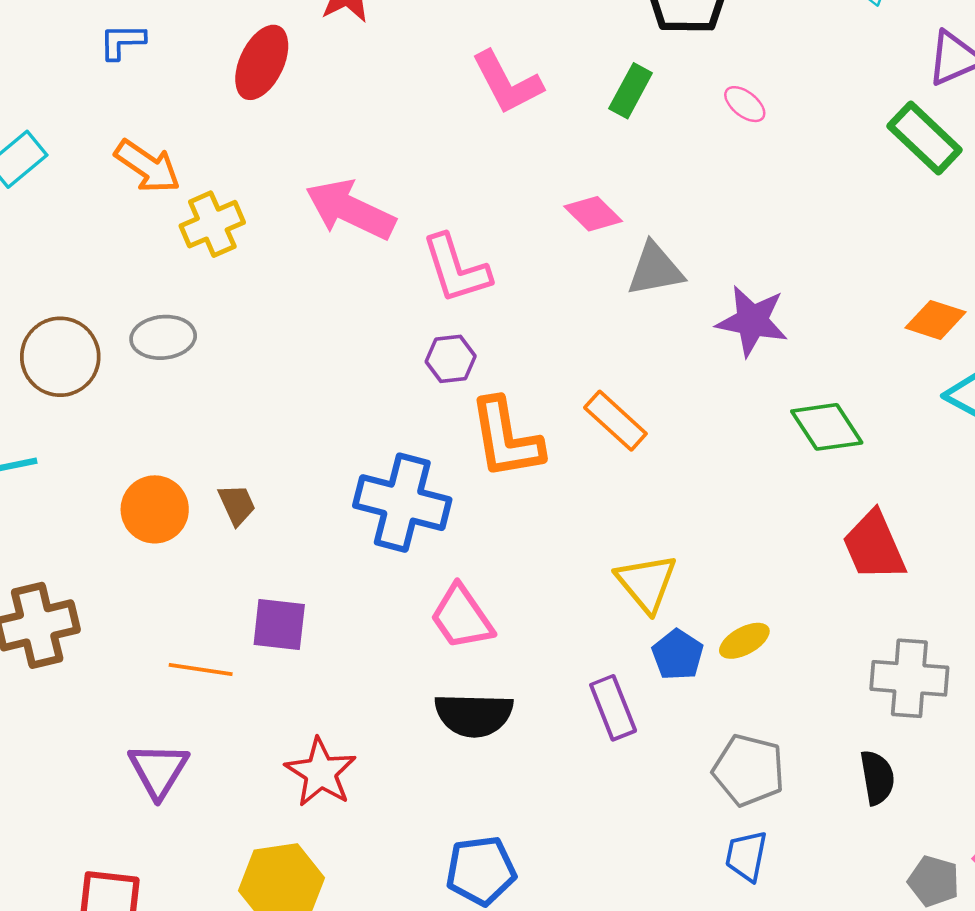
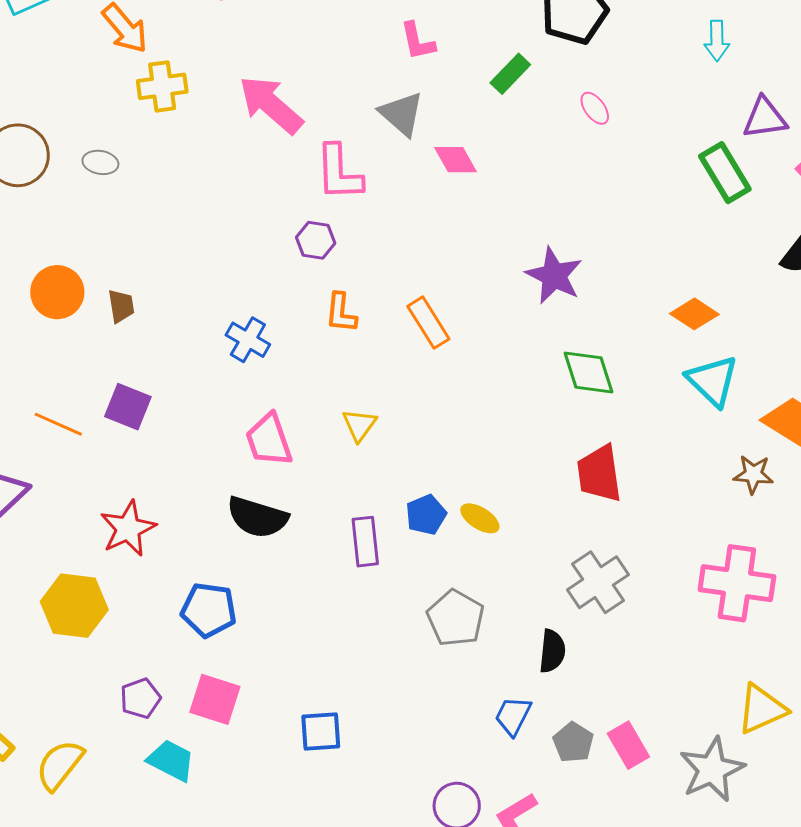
pink L-shape: (507, 83) -> (418, 41), size x0.7
gray triangle: (655, 269) -> (402, 114), moved, turned 36
gray ellipse: (163, 337) -> (100, 162), size x0.7
orange L-shape: (506, 438) -> (341, 313), size x0.6
blue cross: (402, 503) -> (248, 340), size x0.6
yellow triangle: (646, 583) -> (359, 425), moved, size x0.7
yellow ellipse: (744, 641) -> (480, 518), turned 45
gray cross: (909, 678) -> (598, 582), turned 36
blue trapezoid: (746, 856) -> (513, 716), moved
blue pentagon: (481, 871) -> (209, 610), moved

